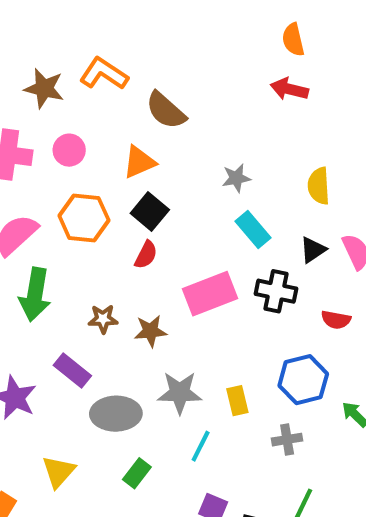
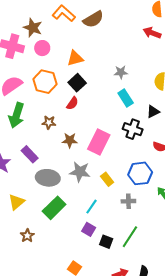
brown star: (44, 88) -> (33, 28), moved
brown semicircle: (166, 110) -> (93, 19), moved, turned -80
pink rectangle: (210, 294) -> (99, 142), moved, turned -50
brown star: (103, 319) -> (49, 122), moved
yellow rectangle: (237, 401) -> (107, 179), turned -32
cyan line: (201, 446) -> (91, 207), moved
green rectangle: (137, 473) -> (54, 208), size x1.6

